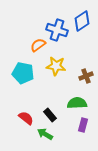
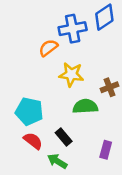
blue cross: (57, 30) -> (73, 29), turned -30
cyan pentagon: (23, 73) -> (29, 111), moved
green semicircle: (77, 103) -> (85, 106), moved

